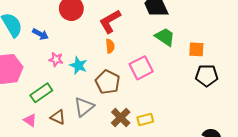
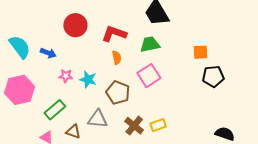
red L-shape: (110, 21) -> (114, 34), turned 55
green trapezoid: (165, 37) -> (150, 44), moved, turned -40
gray triangle: (84, 107) -> (98, 119), turned 50

